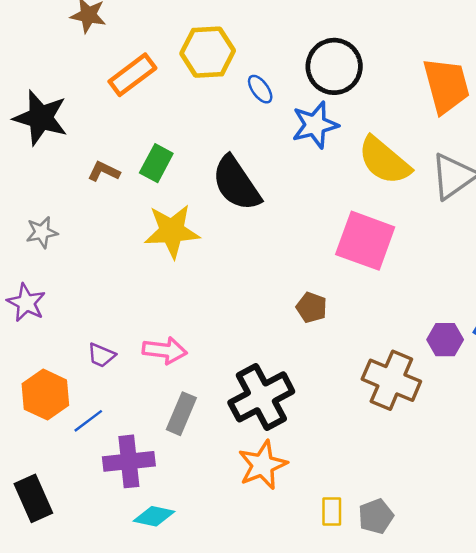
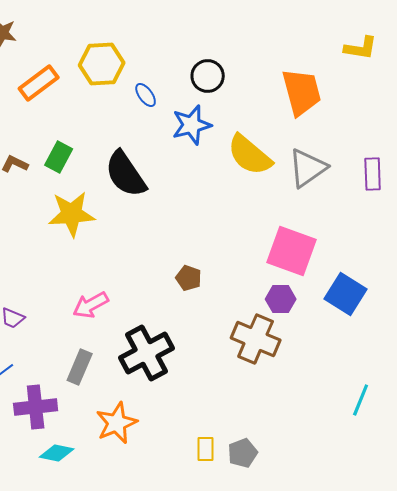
black circle: (334, 66) -> (208, 76), size x0.7
pink square: (365, 241) -> (292, 251), moved
purple hexagon: (445, 340) -> (281, 299), moved
pink arrow: (165, 350) -> (91, 305), moved, turned 144
orange star: (263, 465) -> (117, 423), moved

